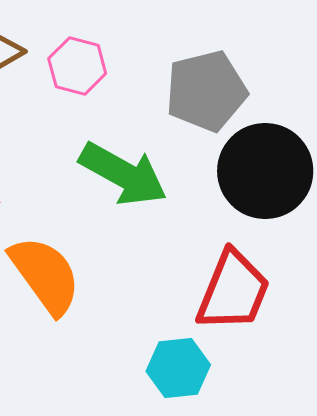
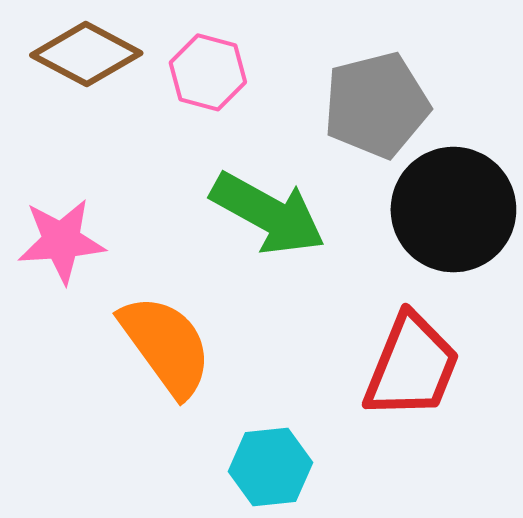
cyan hexagon: (178, 368) -> (271, 467), moved

